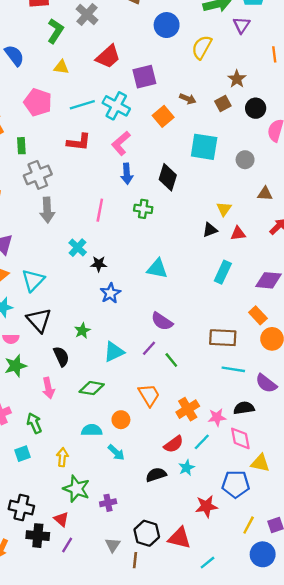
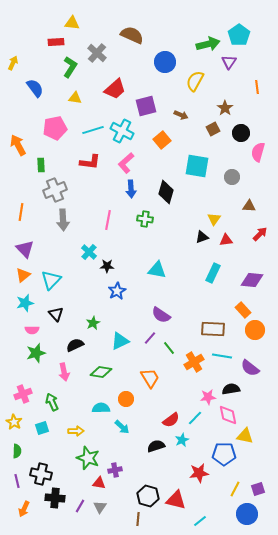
brown arrow: (188, 99) -> (181, 115), moved
pink pentagon: (38, 102) -> (55, 128), turned -30
black triangle: (39, 320) -> (56, 314), size x0.7
black semicircle: (61, 356) -> (75, 345), turned -90
orange cross: (188, 409) -> (194, 362), moved
yellow arrow: (62, 457) -> (76, 431), turned 84
red triangle: (61, 519) -> (99, 483), moved, turned -32
gray triangle: (113, 545) -> (100, 507), moved

